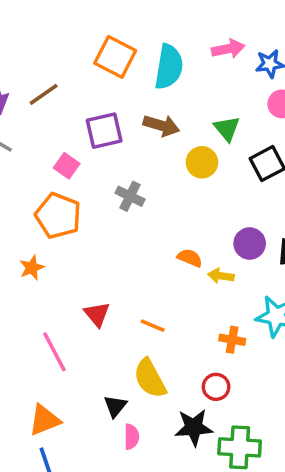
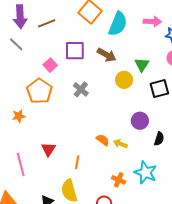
purple circle: (250, 243) -> (140, 121), moved
orange semicircle: (190, 258) -> (103, 140), moved
orange line: (153, 326) -> (77, 162), turned 64

